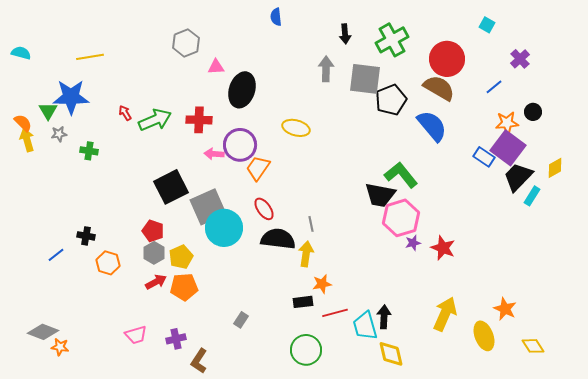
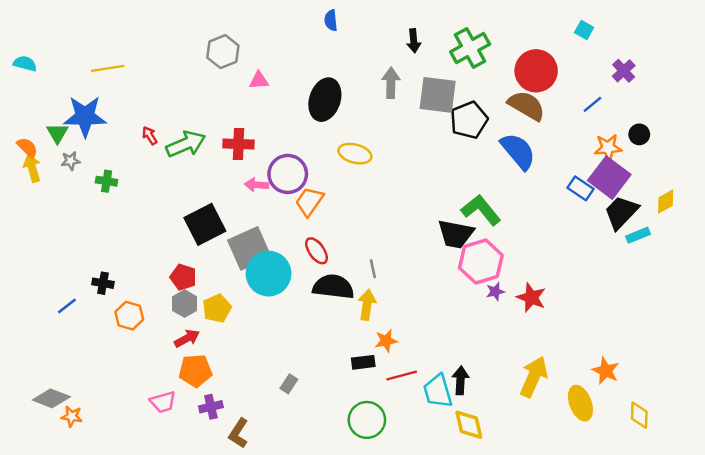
black ellipse: (242, 90) -> (325, 100), moved
cyan rectangle: (532, 196) -> (638, 235), turned 36
orange pentagon: (184, 287) -> (195, 371), moved
yellow diamond: (533, 346) -> (639, 415), turned 35

